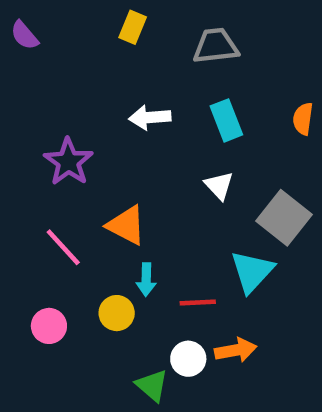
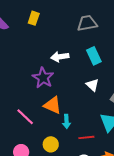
yellow rectangle: (133, 27) -> (34, 18), moved
purple star: (68, 162) -> (43, 78), moved
cyan arrow: (146, 280) -> (66, 121), moved

